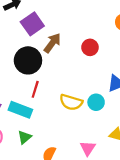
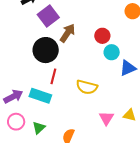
cyan circle: (96, 102) -> (112, 52), moved
green triangle: (25, 137) -> (39, 128), moved
pink triangle: (88, 148) -> (106, 118), moved

